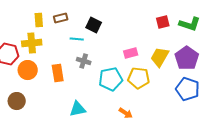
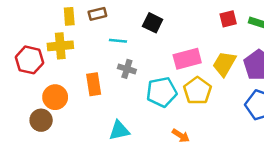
black square: (94, 25) -> (153, 23), moved
pink rectangle: (131, 53) -> (187, 59), size x1.5
orange circle: (28, 70) -> (55, 97), moved
yellow pentagon: (139, 78) -> (197, 91), turned 30

